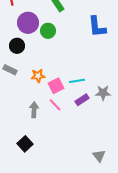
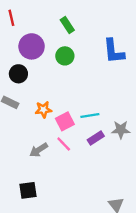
green circle: (48, 31) -> (65, 56), moved
gray arrow: (34, 110) -> (39, 150), turned -126
black square: (25, 144) -> (28, 190), turned 35

